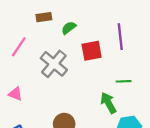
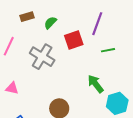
purple line: (120, 37) -> (97, 24), turned 35
green line: (124, 81) -> (108, 50), moved

